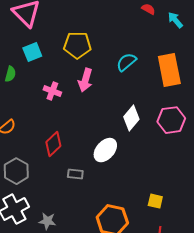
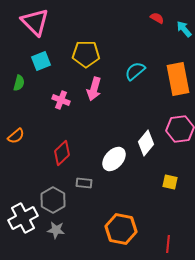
white diamond: (131, 118) -> (146, 143), moved
gray hexagon: (16, 171) -> (53, 200), moved
yellow square: (155, 201) -> (170, 182), moved

